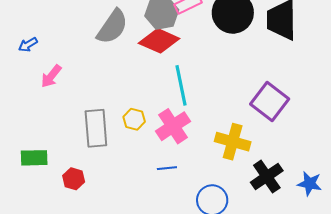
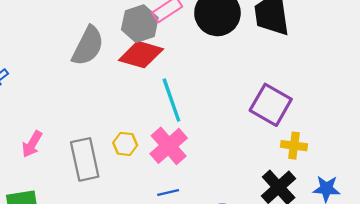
pink arrow: (51, 76) -> (32, 144), moved
yellow cross: (233, 142) -> (294, 146), moved, size x0.7

